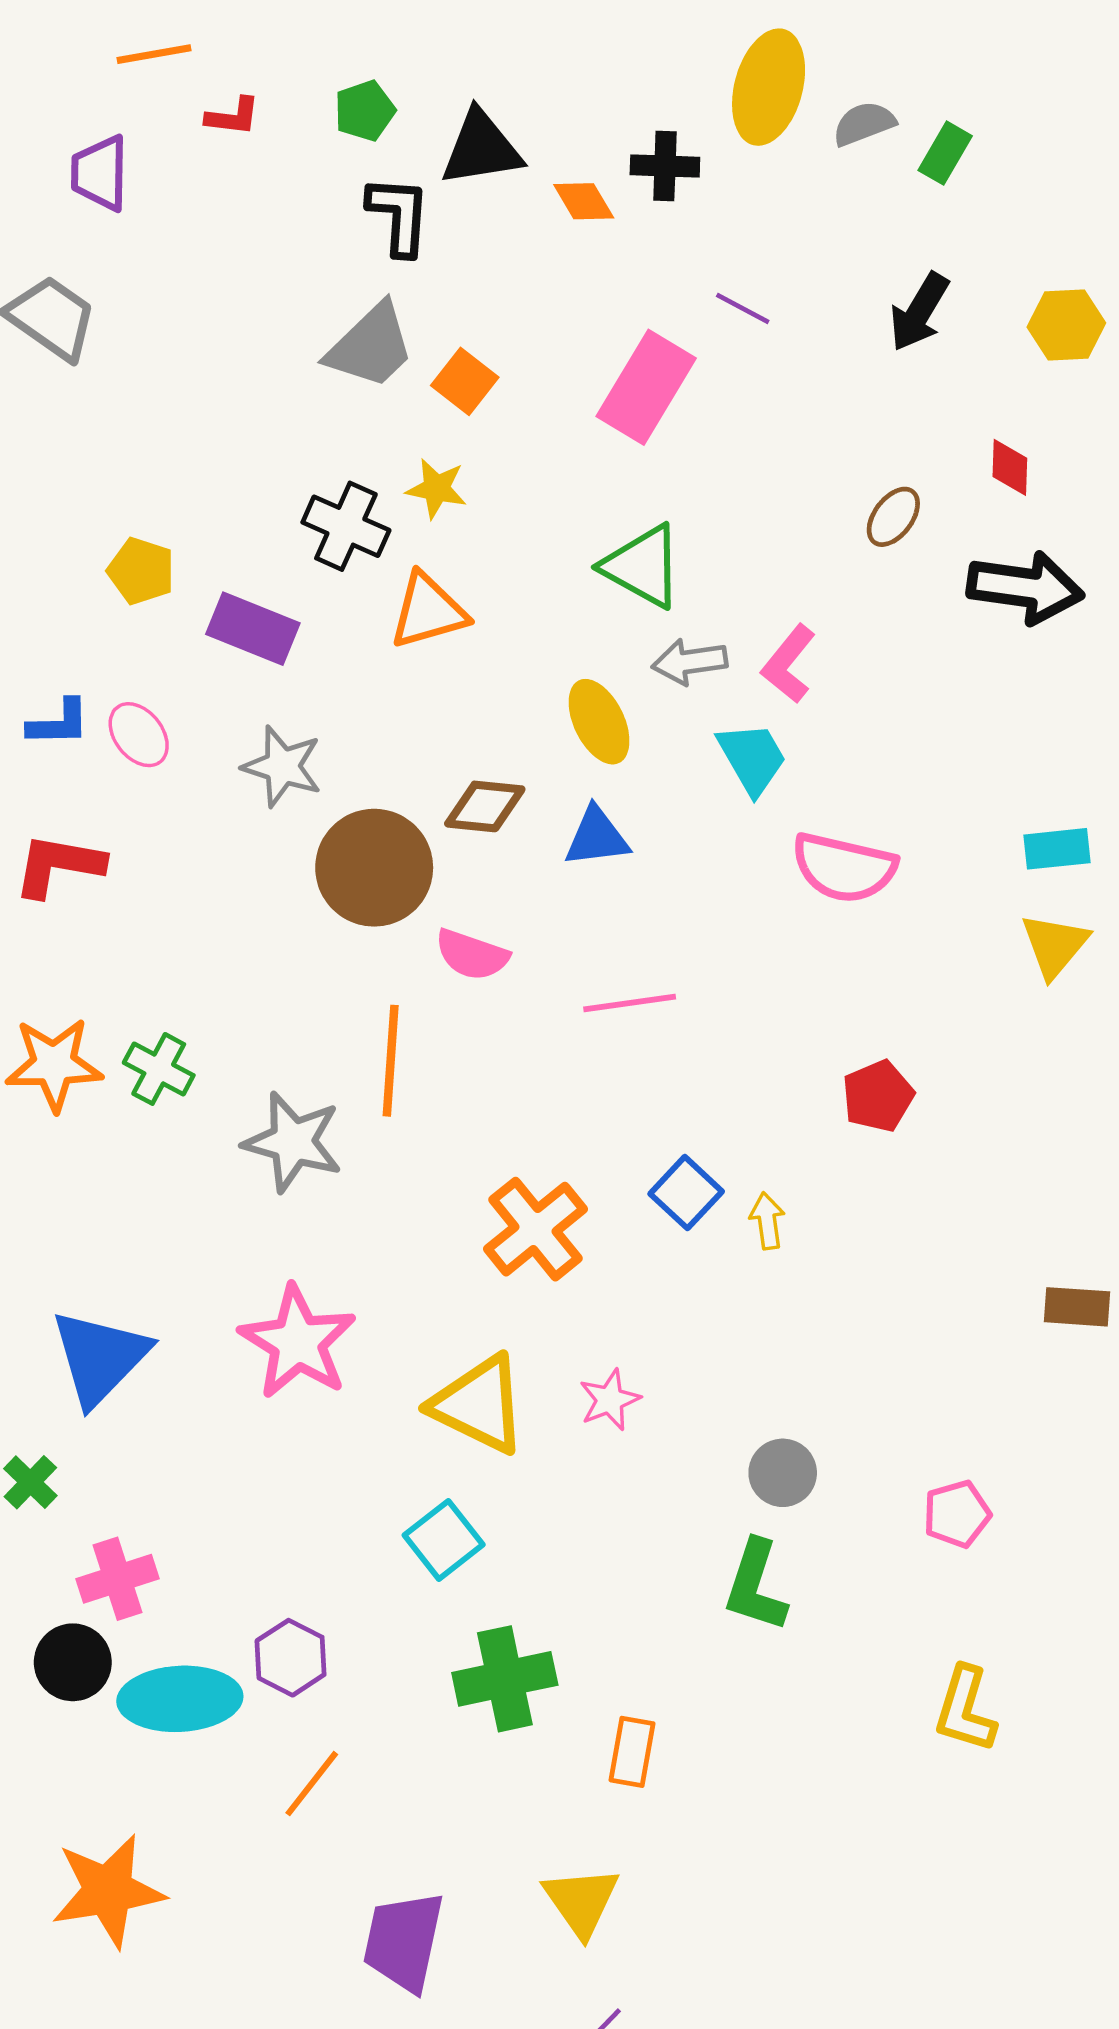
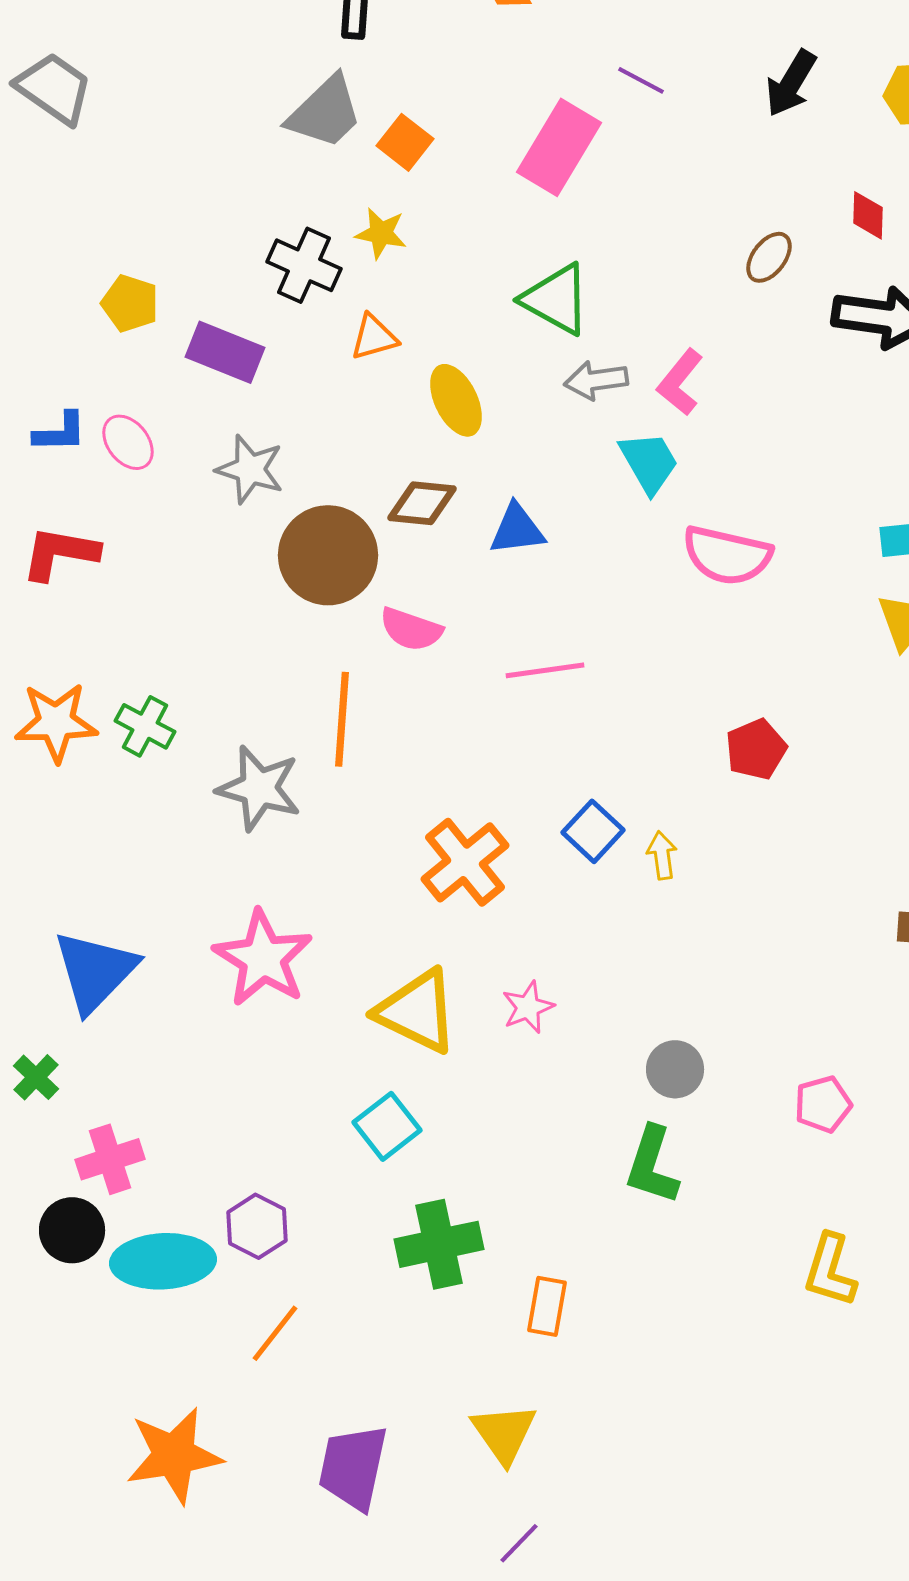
orange triangle: (428, 611) -> (374, 337), size x0.7
yellow ellipse: (599, 722) -> (456, 400), moved
orange star: (108, 1891) -> (174, 1455), moved

